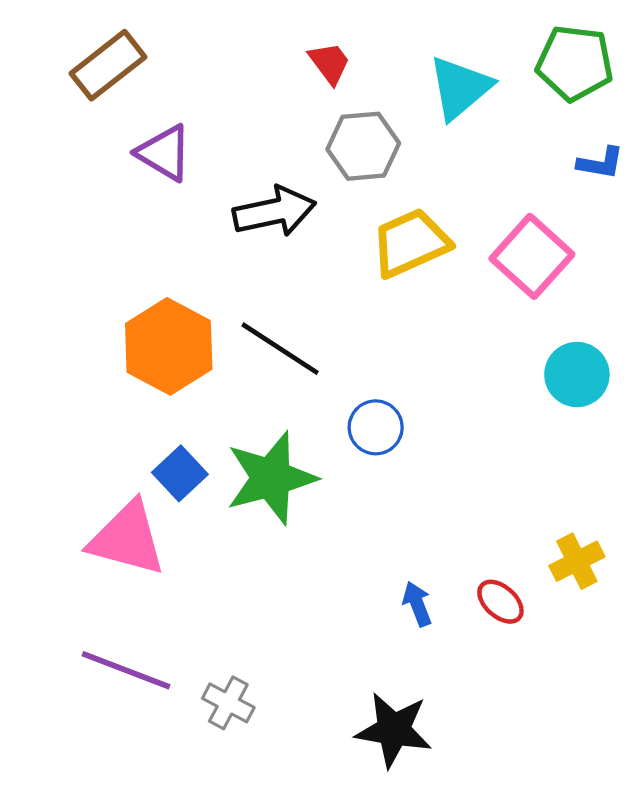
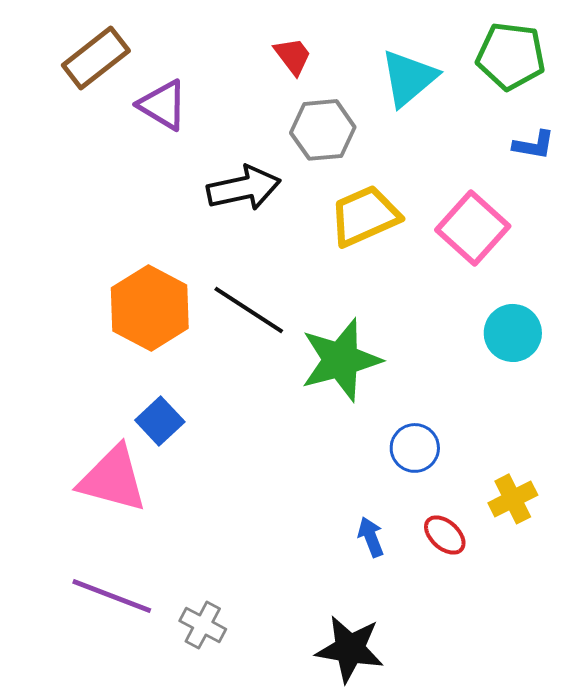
purple triangle: (164, 153) -> (163, 105), moved
blue circle: (376, 427) -> (415, 448), moved
green star: (271, 478) -> (341, 360), moved

